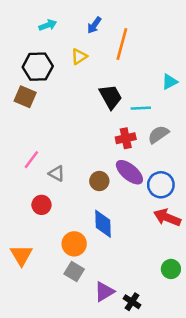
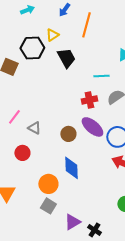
black hexagon: (38, 67) -> (32, 48), moved
black trapezoid: (111, 97) -> (66, 58), moved

